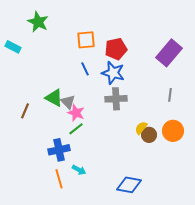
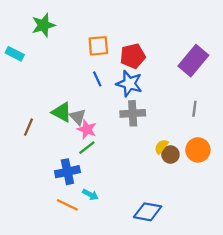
green star: (38, 22) -> (43, 25), turned 30
orange line: (59, 179) -> (67, 205), turned -48

